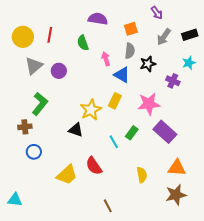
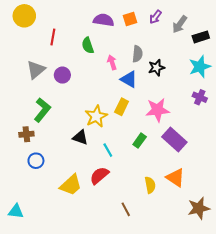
purple arrow: (157, 13) -> (155, 17), moved, turned 72
orange square: (131, 29) -> (130, 19), moved
yellow circle: (23, 37) -> (24, 16), moved
gray arrow: (164, 37) -> (180, 24), moved
cyan star: (189, 63) -> (200, 67), size x1.5
purple cross: (173, 81) -> (200, 97), moved
cyan line: (114, 142) -> (108, 150), moved
red semicircle: (94, 166) -> (99, 175), turned 84
orange triangle: (177, 168) -> (175, 178), moved, turned 30
brown star: (176, 195) -> (199, 208), moved
brown line: (108, 206) -> (126, 209), moved

